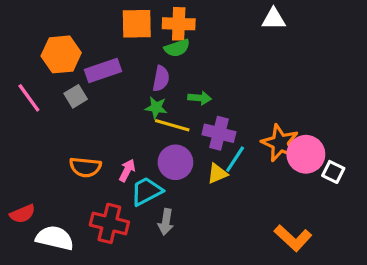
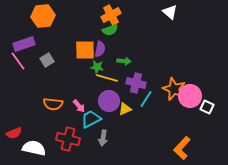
white triangle: (274, 19) -> (170, 12), turned 42
orange square: (137, 24) -> (85, 50), moved
orange cross: (179, 24) -> (111, 15), turned -30
orange hexagon: (61, 54) -> (43, 16), moved
purple rectangle: (103, 71) -> (24, 44), moved
pink arrow: (127, 170) -> (79, 106), turned 112
yellow triangle: (217, 174) -> (125, 109), moved
orange L-shape: (293, 238) -> (182, 148), turned 90

